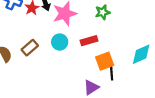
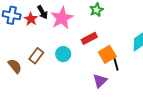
cyan circle: (60, 42) -> (63, 54), moved

